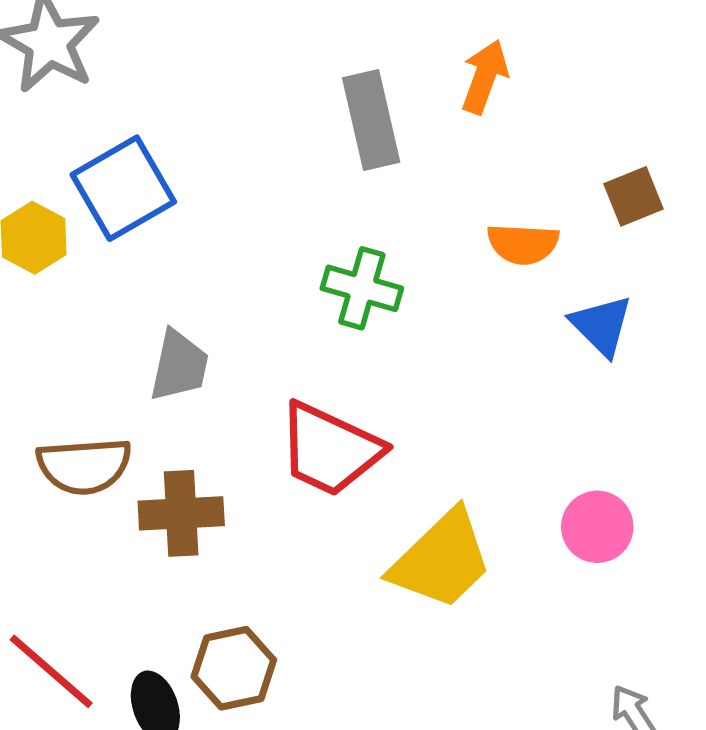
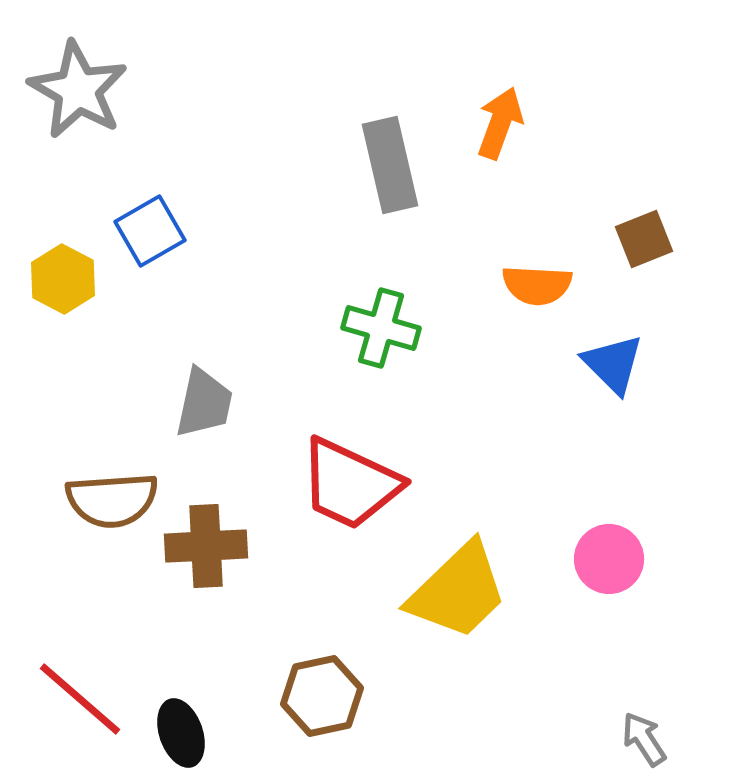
blue square: (123, 188) -> (150, 231), size x0.7
brown hexagon: (234, 668) -> (322, 696), moved

